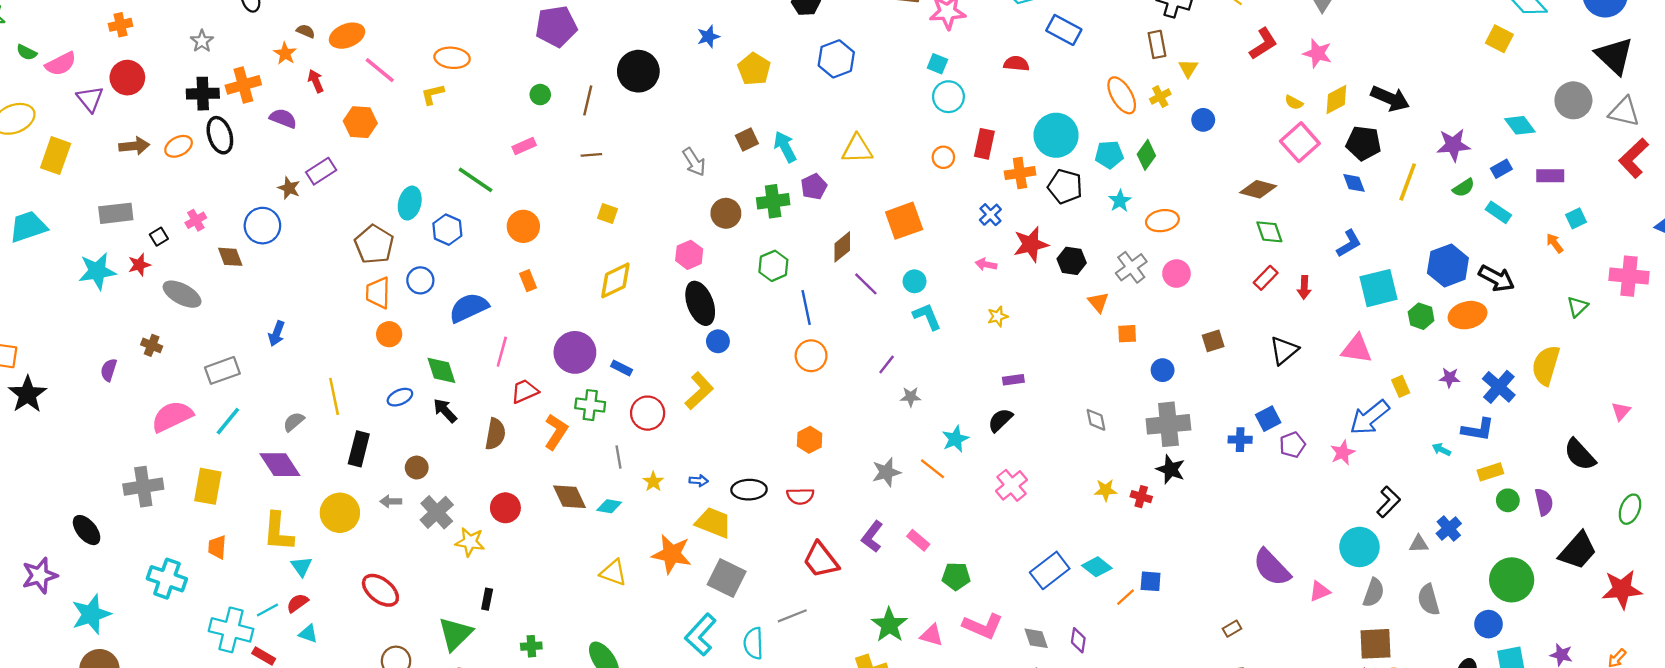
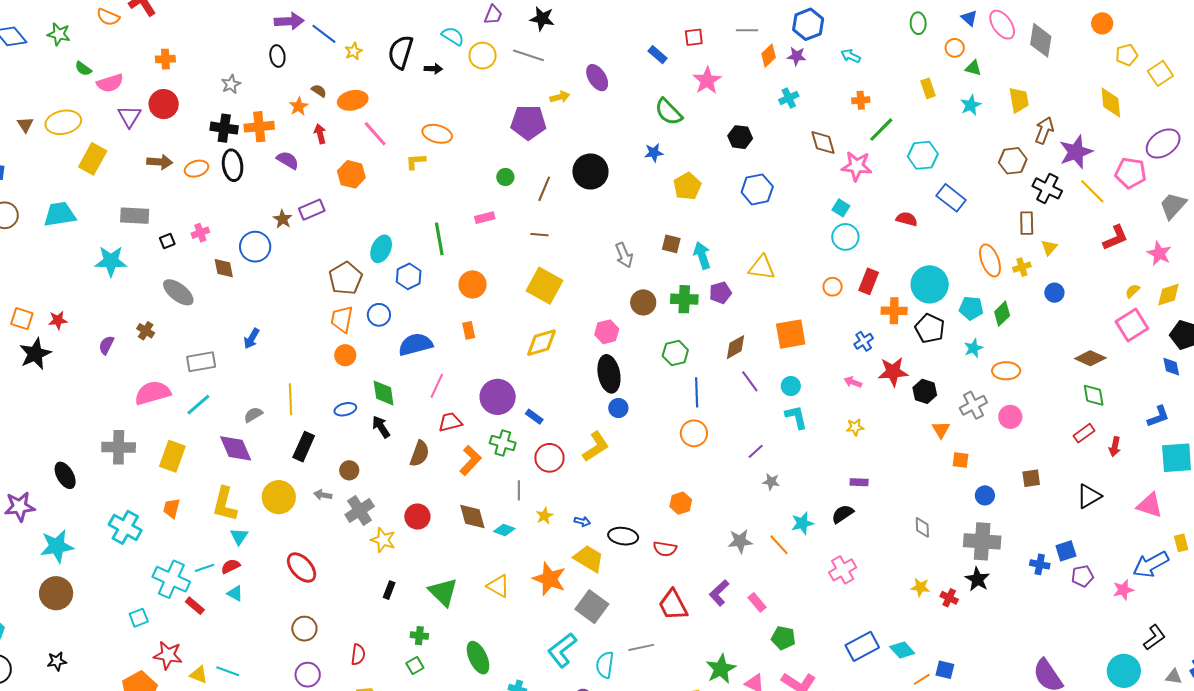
yellow semicircle: (1294, 102) -> (1132, 291), turned 98
brown square: (747, 139) -> (671, 244), turned 30
green line: (476, 180) -> (439, 239), turned 36
yellow square: (607, 213) -> (544, 286), size x2.0
red star: (139, 265) -> (58, 320), moved
green triangle: (455, 634) -> (443, 592), moved, turned -40

